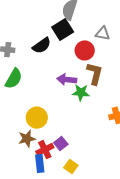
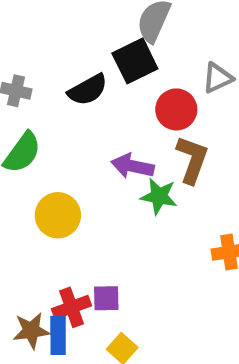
gray triangle: (103, 33) -> (218, 78), turned -42
yellow circle: (37, 118) -> (58, 215), moved
brown star: (27, 139) -> (31, 331), moved
purple square: (61, 144) -> (106, 298), turned 32

